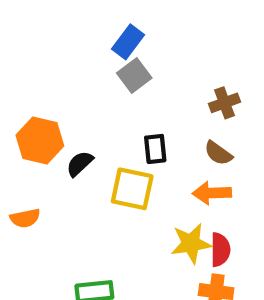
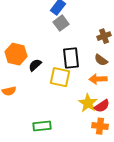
black rectangle: (155, 149) -> (71, 58), size x1.5
yellow star: (191, 243) -> (88, 103), turned -30
red semicircle: (220, 250) -> (102, 106), turned 56

